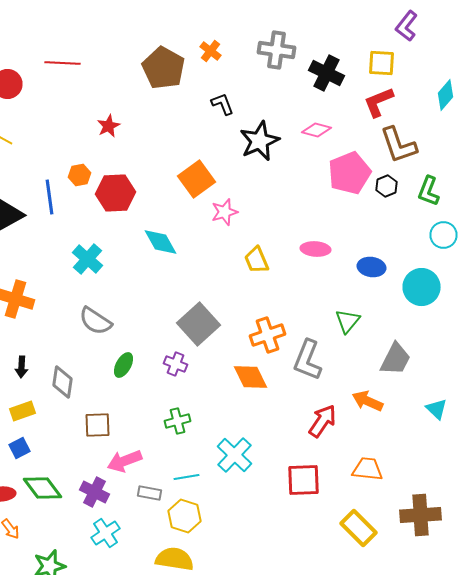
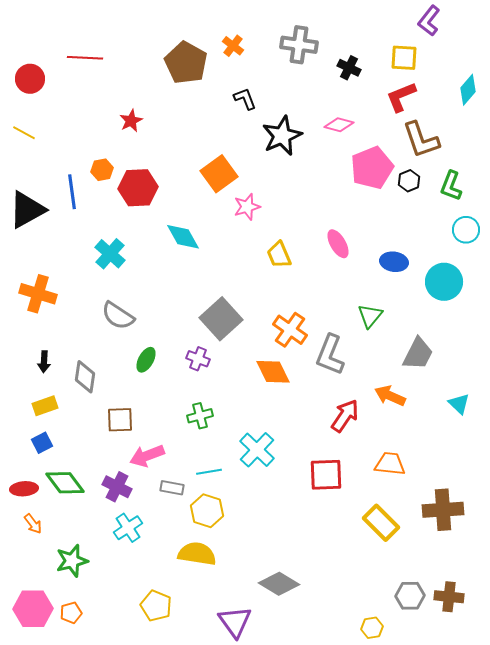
black cross: (326, 73) -> (349, 68), size x0.7
pink ellipse: (316, 249) -> (338, 244), turned 56
orange cross: (268, 335) -> (290, 330), turned -36

